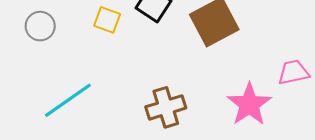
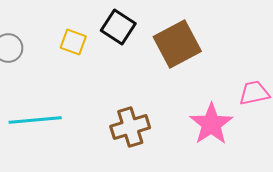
cyan line: (68, 100) -> (35, 120), turned 30

